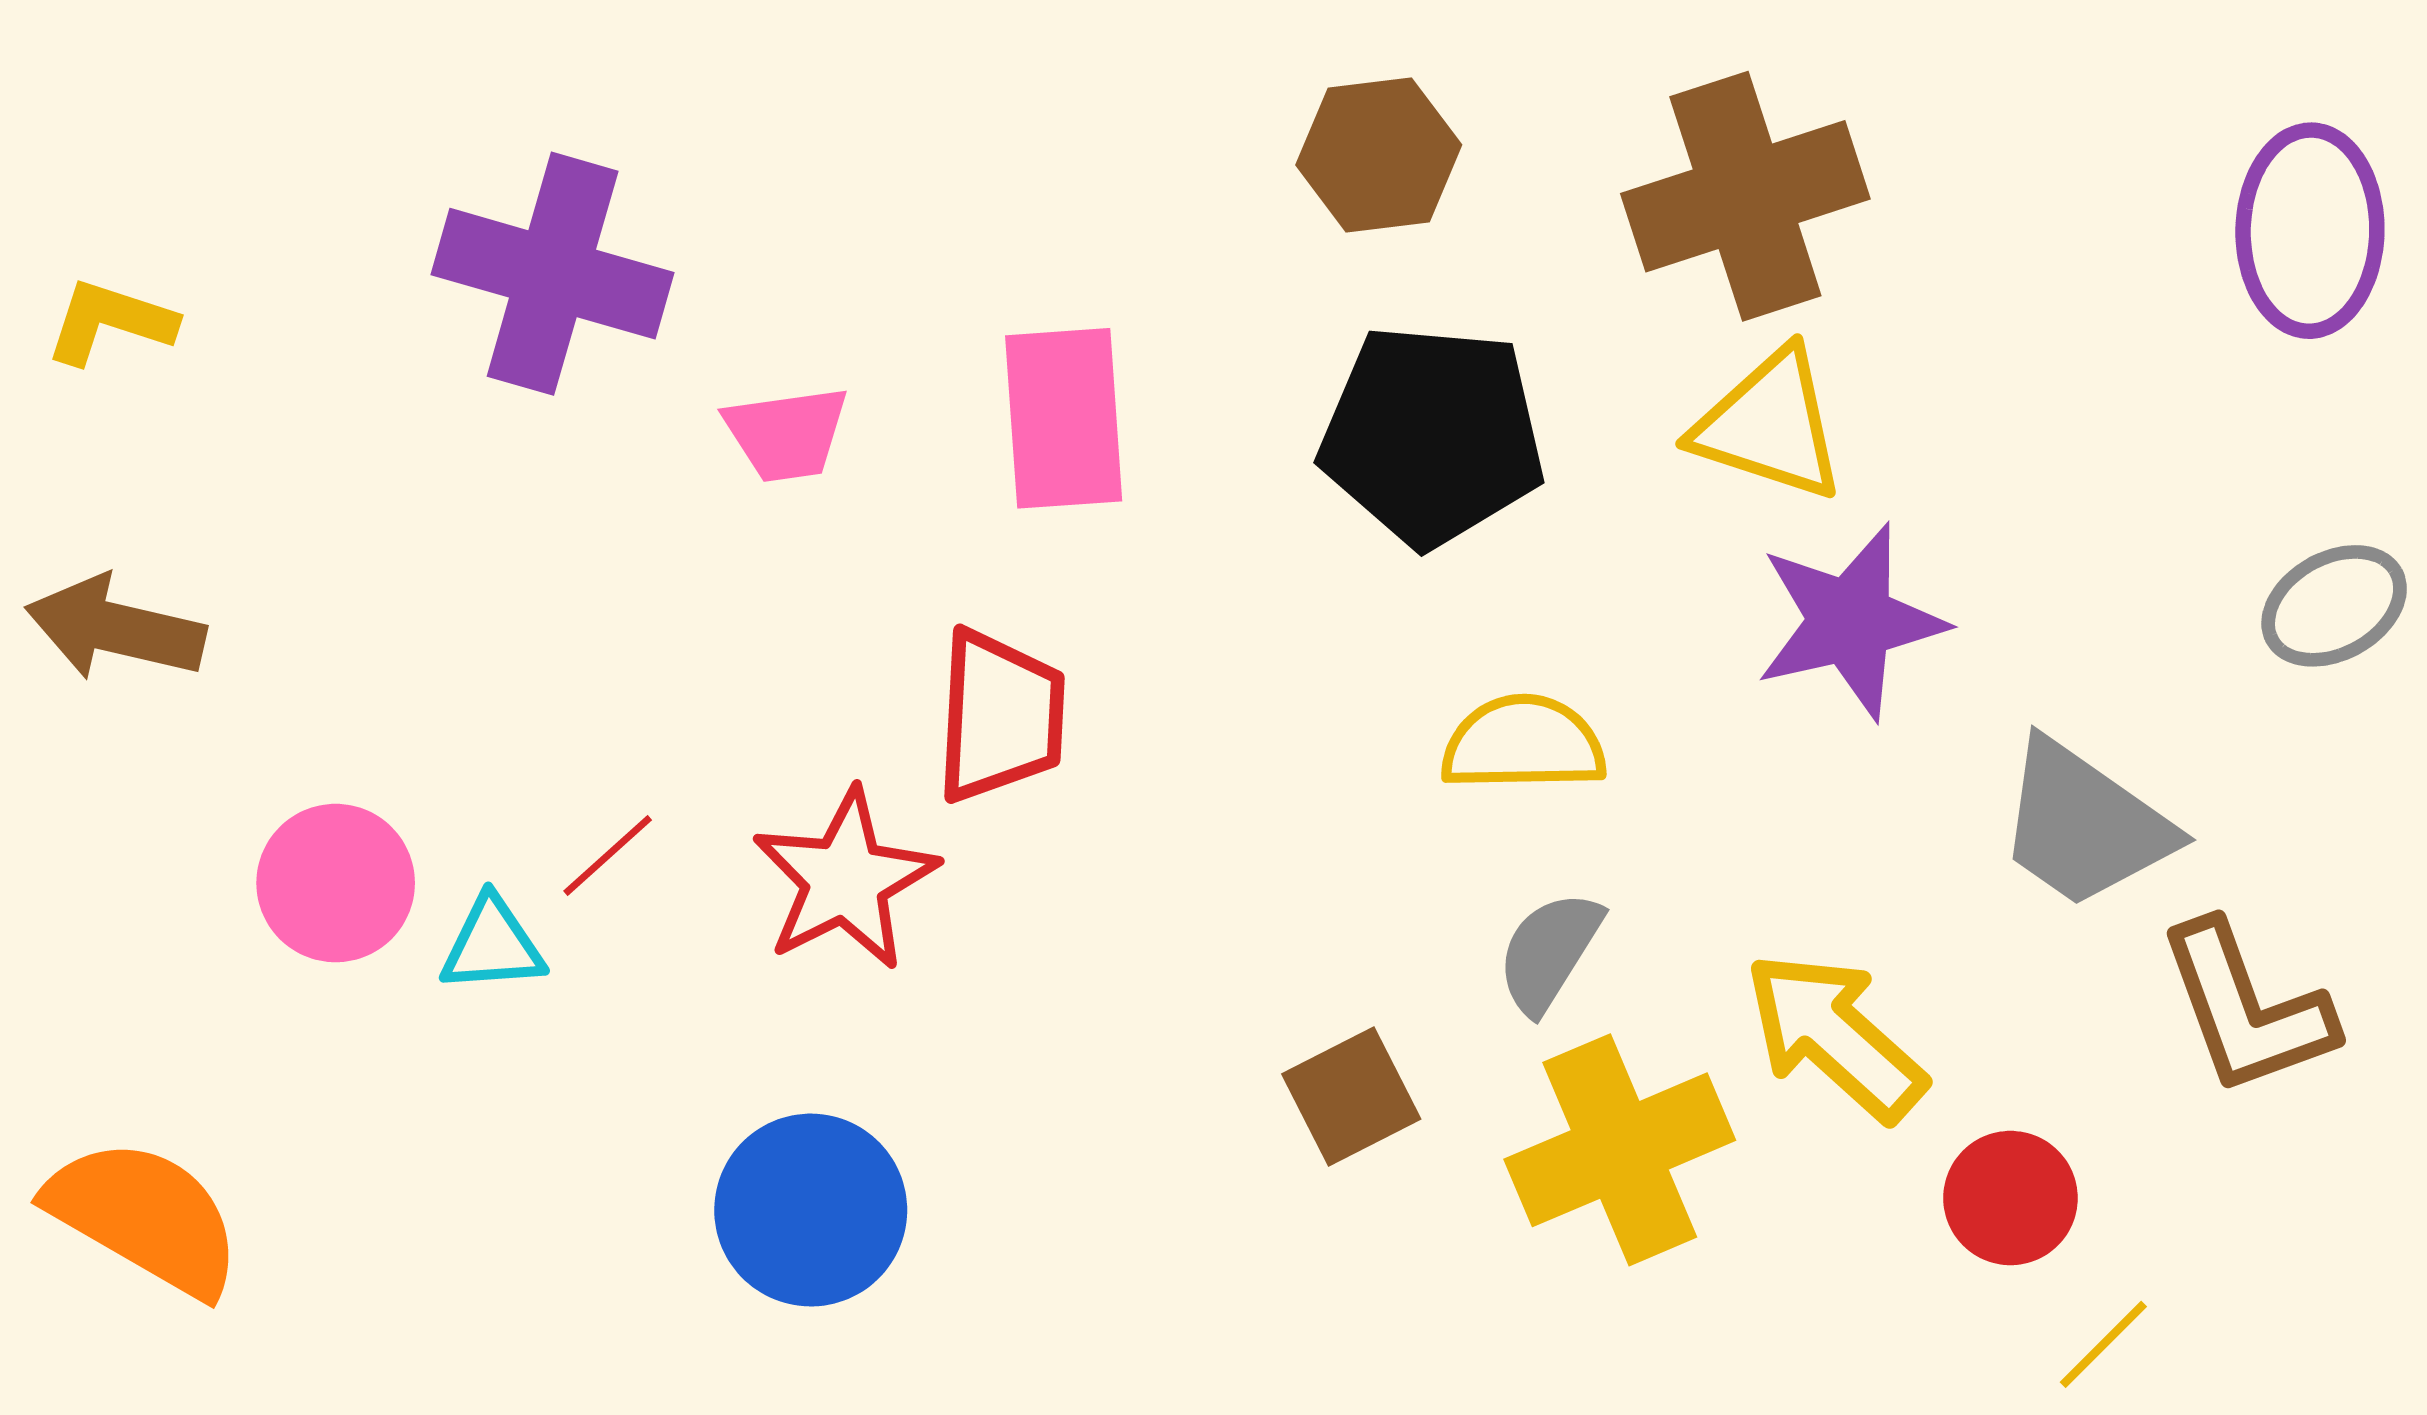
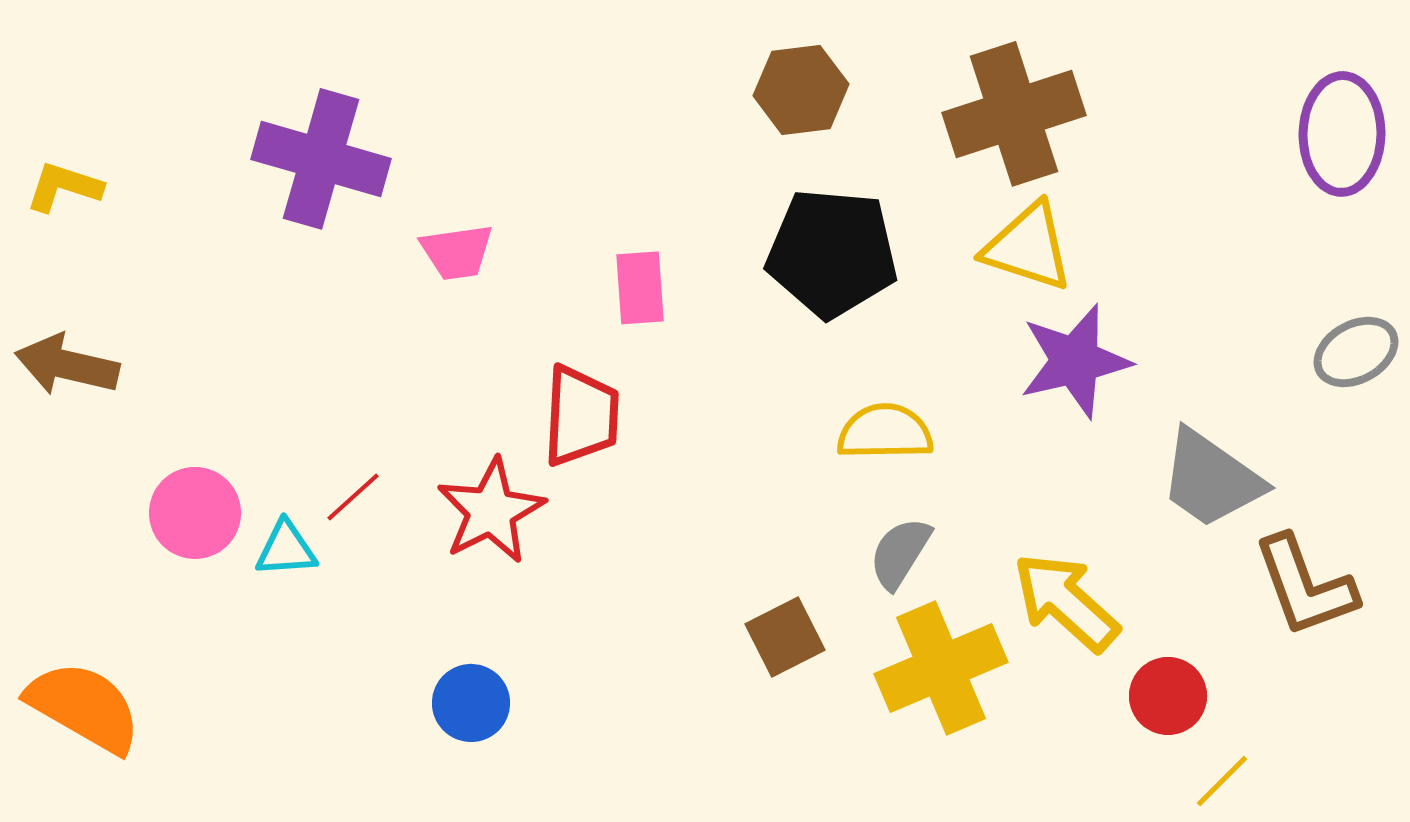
pink rectangle: (1064, 418) -> (640, 288), moved, size x0.7
blue circle: (811, 1210) -> (471, 703), size x0.7

